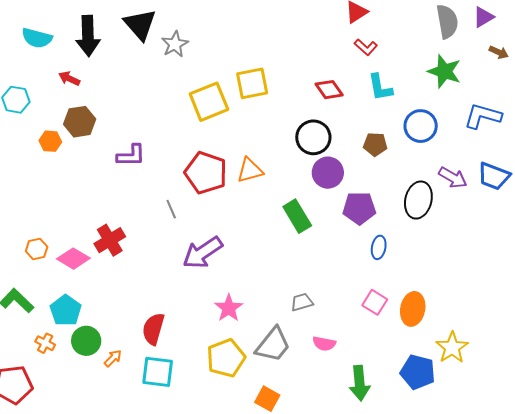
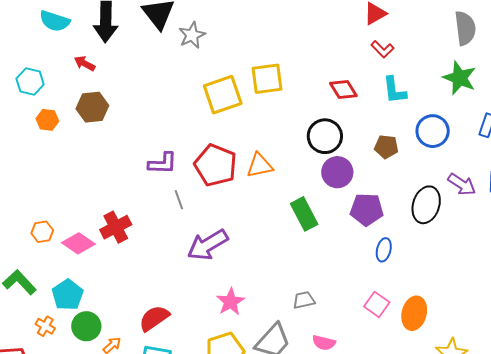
orange hexagon: (50, 141) -> (47, 120), moved
purple L-shape: (131, 155) -> (162, 163), moved
red semicircle: (153, 329) -> (154, 318), turned 36

